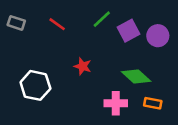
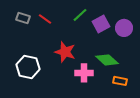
gray rectangle: (16, 23) -> (23, 18), moved
red star: (83, 66) -> (65, 52), size x1.5
pink cross: (116, 103) -> (84, 73), moved

